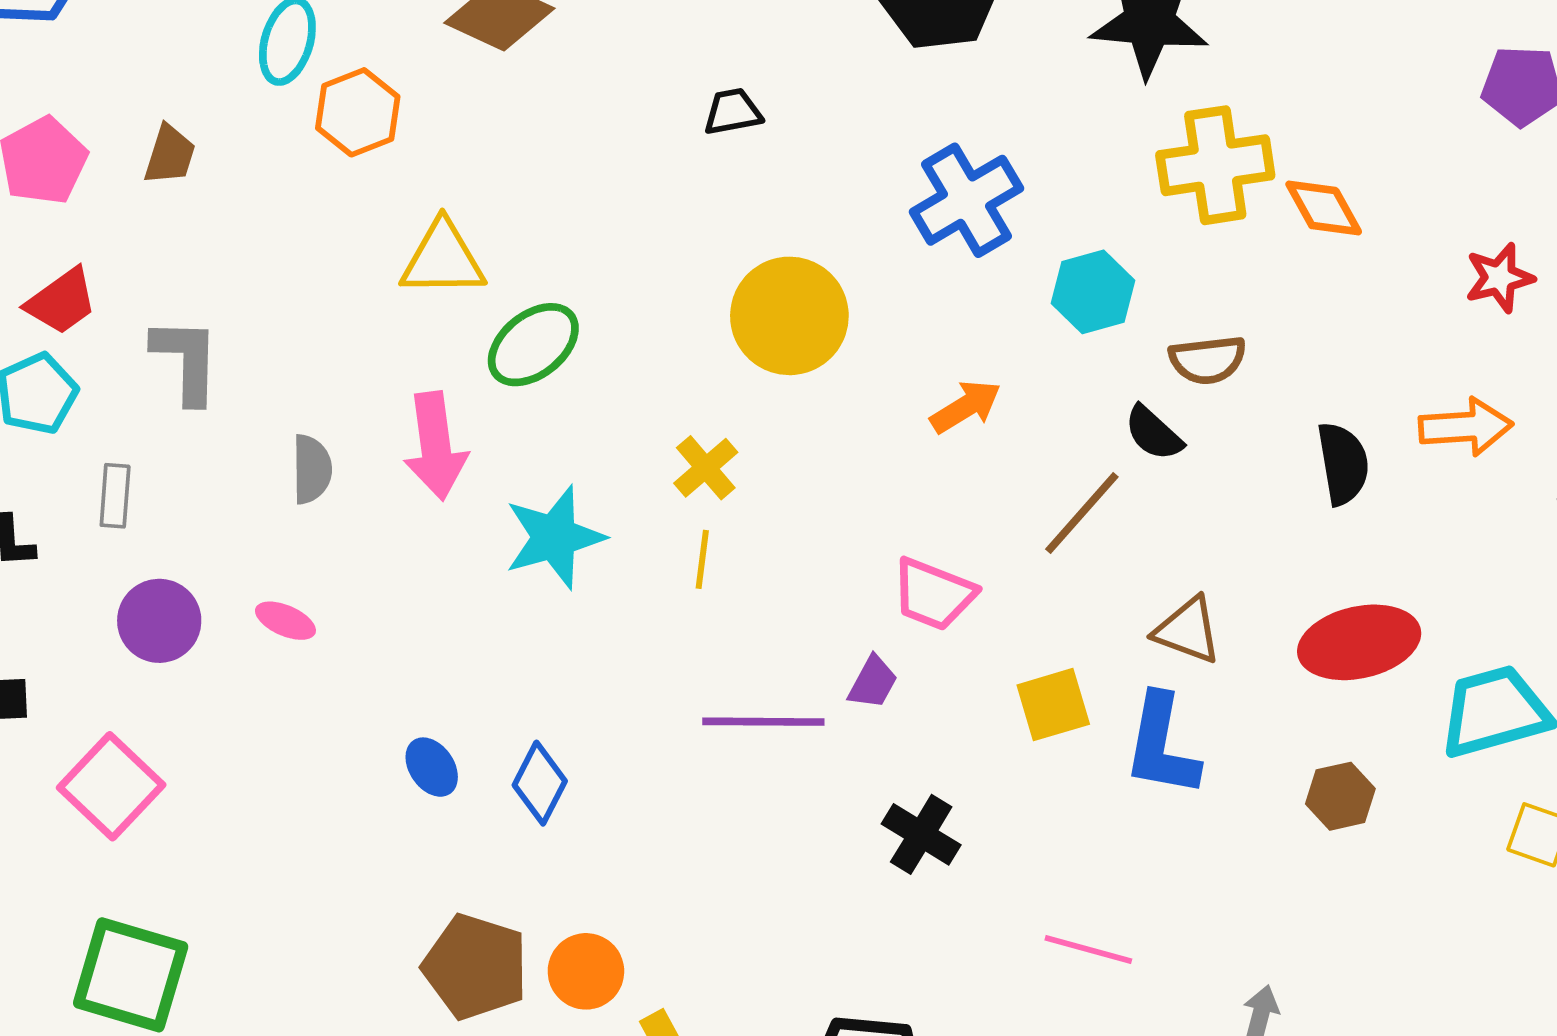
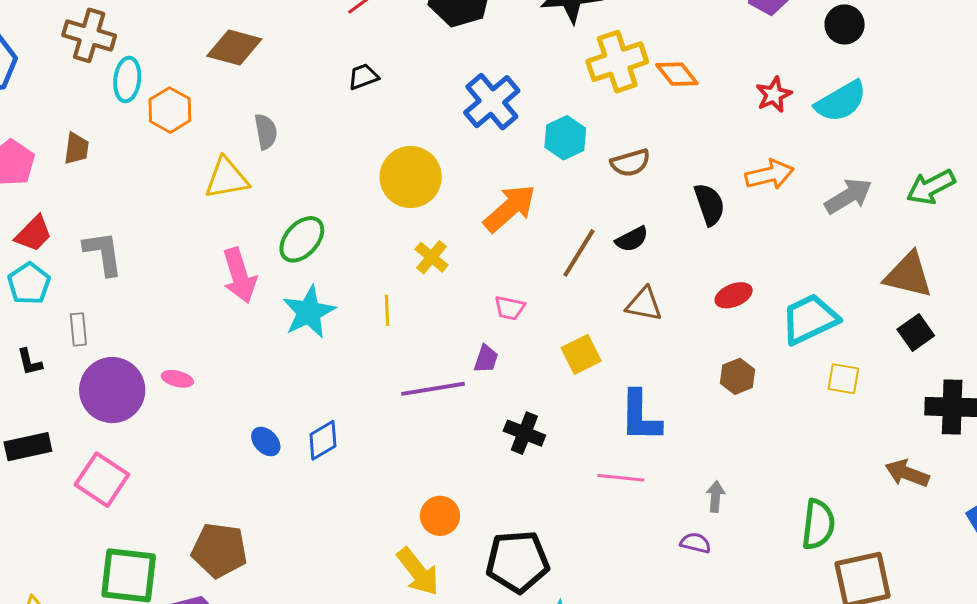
green ellipse: (533, 345) -> (302, 239), moved
orange arrow: (966, 407) -> (510, 208), size x1.5
black semicircle: (1153, 433) -> (632, 239), moved, turned -60
yellow cross: (706, 468) -> (432, 257), moved
gray semicircle: (312, 469) -> (266, 132), moved
pink trapezoid: (934, 594) -> (510, 308), size x0.7
purple circle: (159, 621) -> (112, 390), size x1.5
red ellipse: (1359, 642) -> (734, 295), size x0.6
blue L-shape: (1162, 745) -> (640, 416), moved
blue diamond: (540, 783) -> (323, 440), turned 42
brown pentagon: (475, 967) -> (219, 550), moved
orange circle: (586, 971) -> (440, 516), moved

